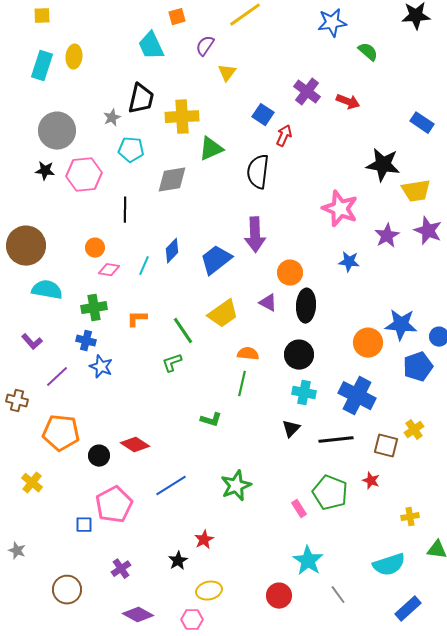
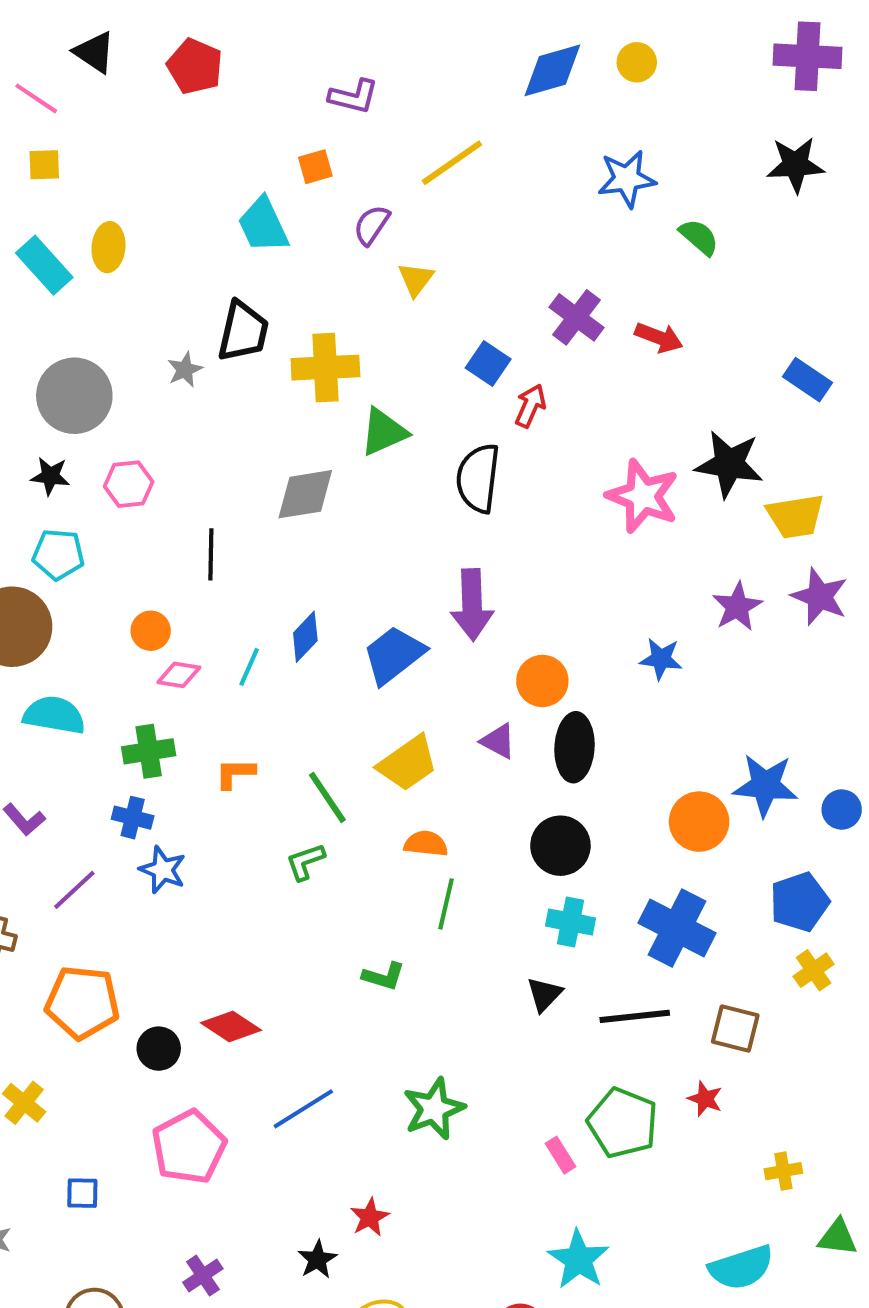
cyan rectangle: (42, 66) -> (44, 265), turned -60
cyan pentagon: (131, 150) -> (58, 554), moved
pink hexagon: (84, 175) -> (129, 484), size x0.7
pink star: (340, 209) -> (643, 496), moved
orange semicircle: (248, 354) -> (426, 844), moved
blue pentagon: (418, 367) -> (799, 902), moved
yellow cross: (414, 430) -> (814, 970), moved
blue square: (84, 525) -> (82, 1193), moved

